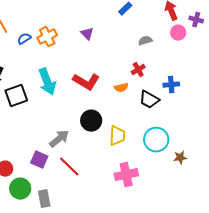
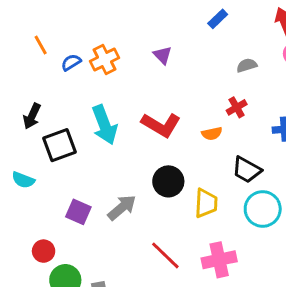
black trapezoid: (149, 100) -> (247, 170), moved
purple square: (39, 160) -> (78, 212), moved
red line: (69, 167) -> (165, 255), moved

